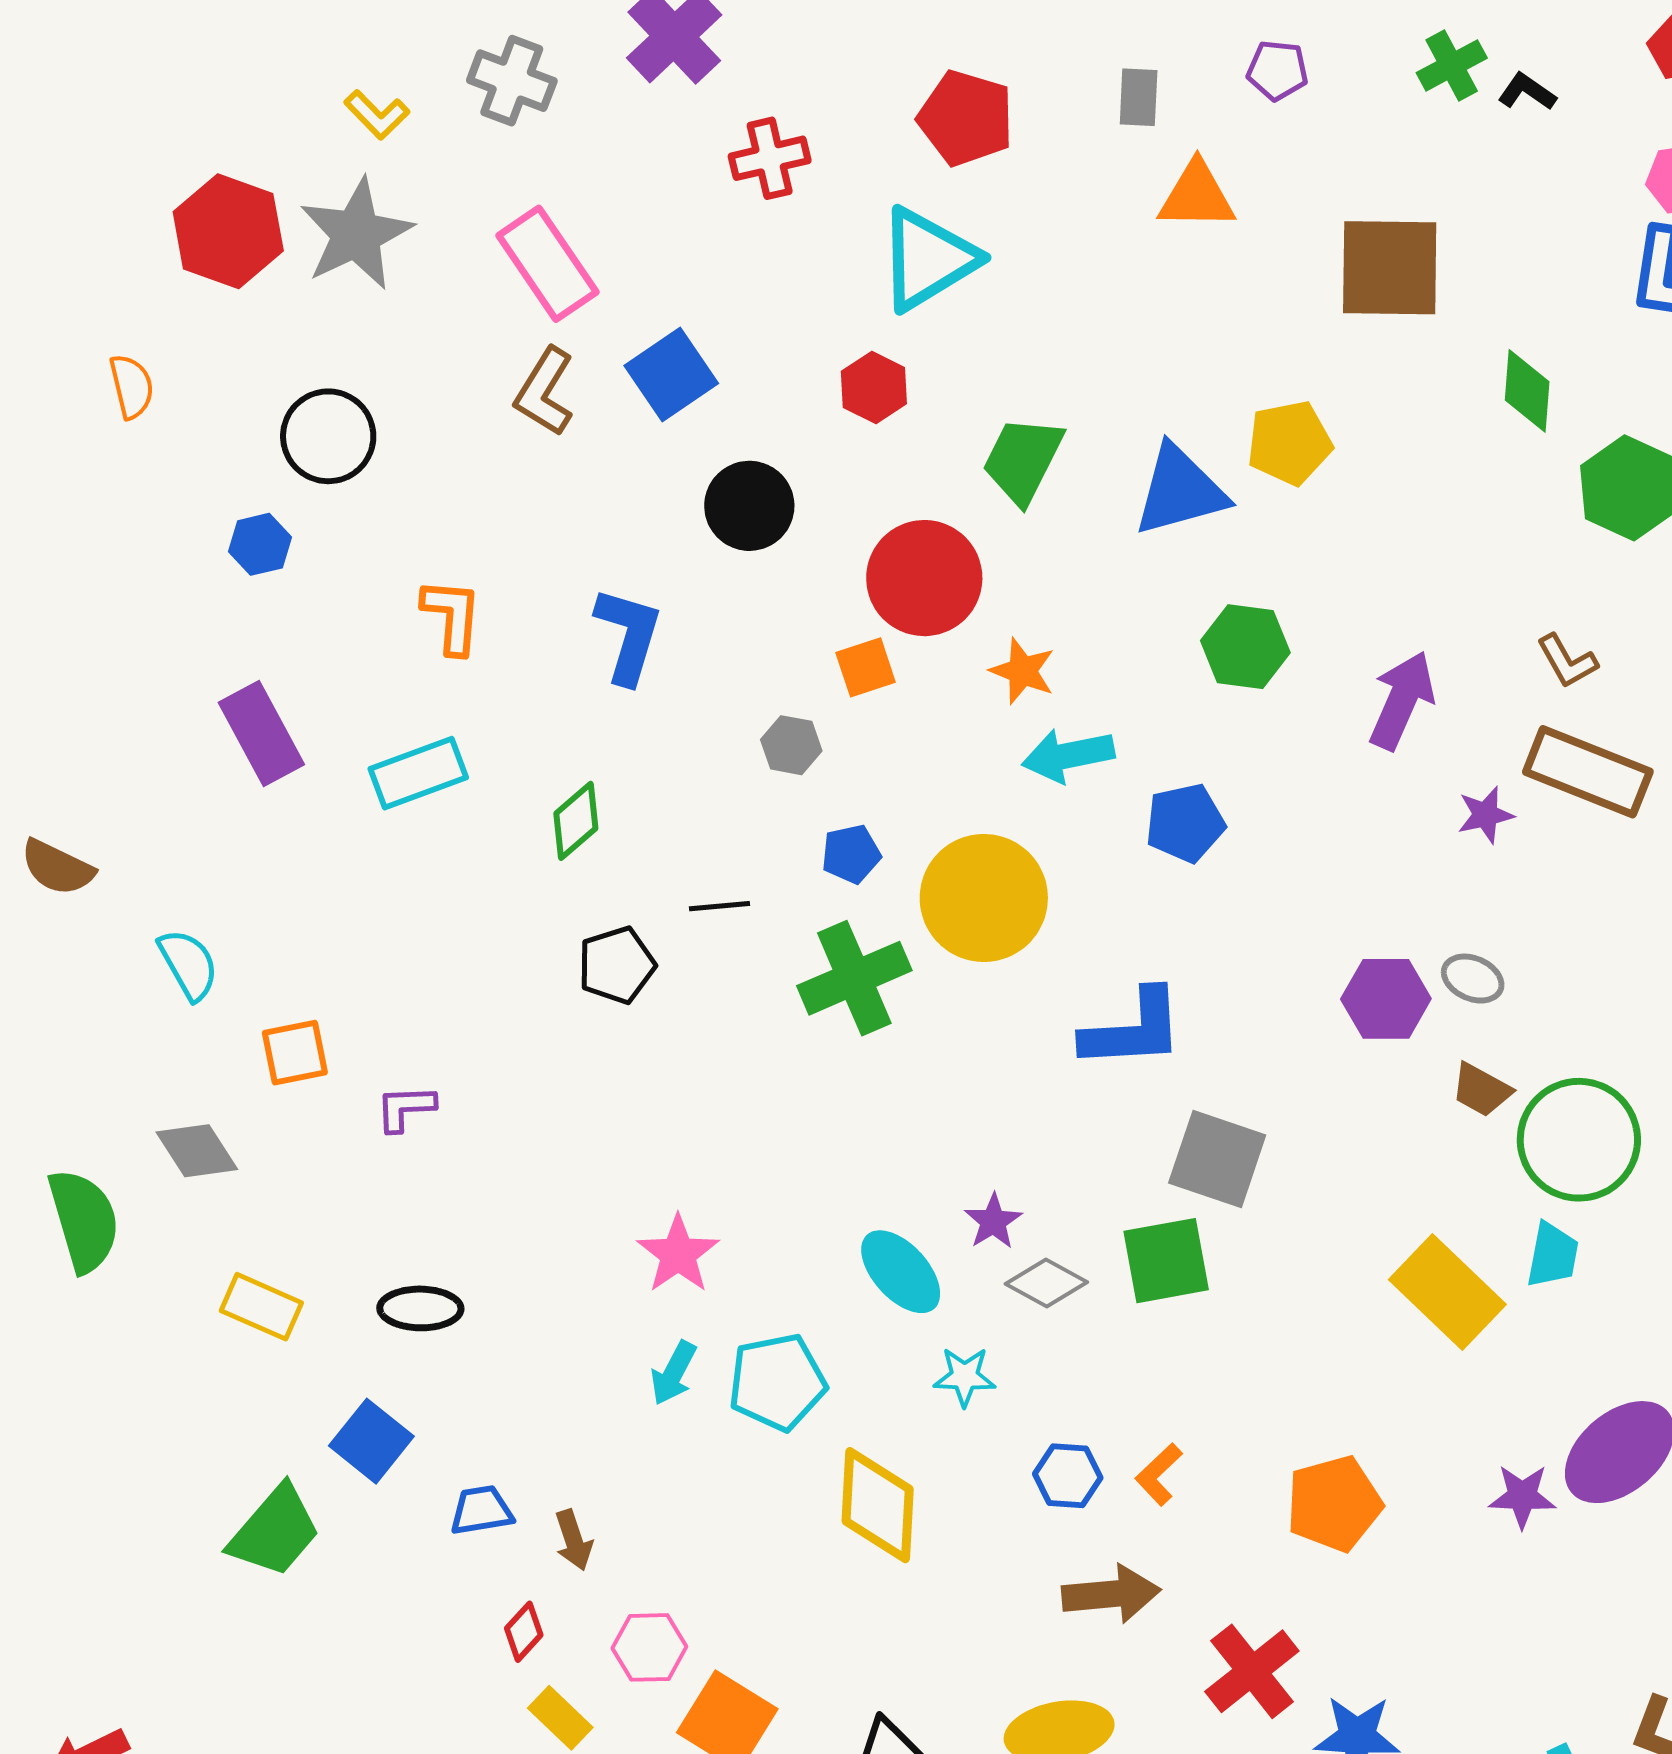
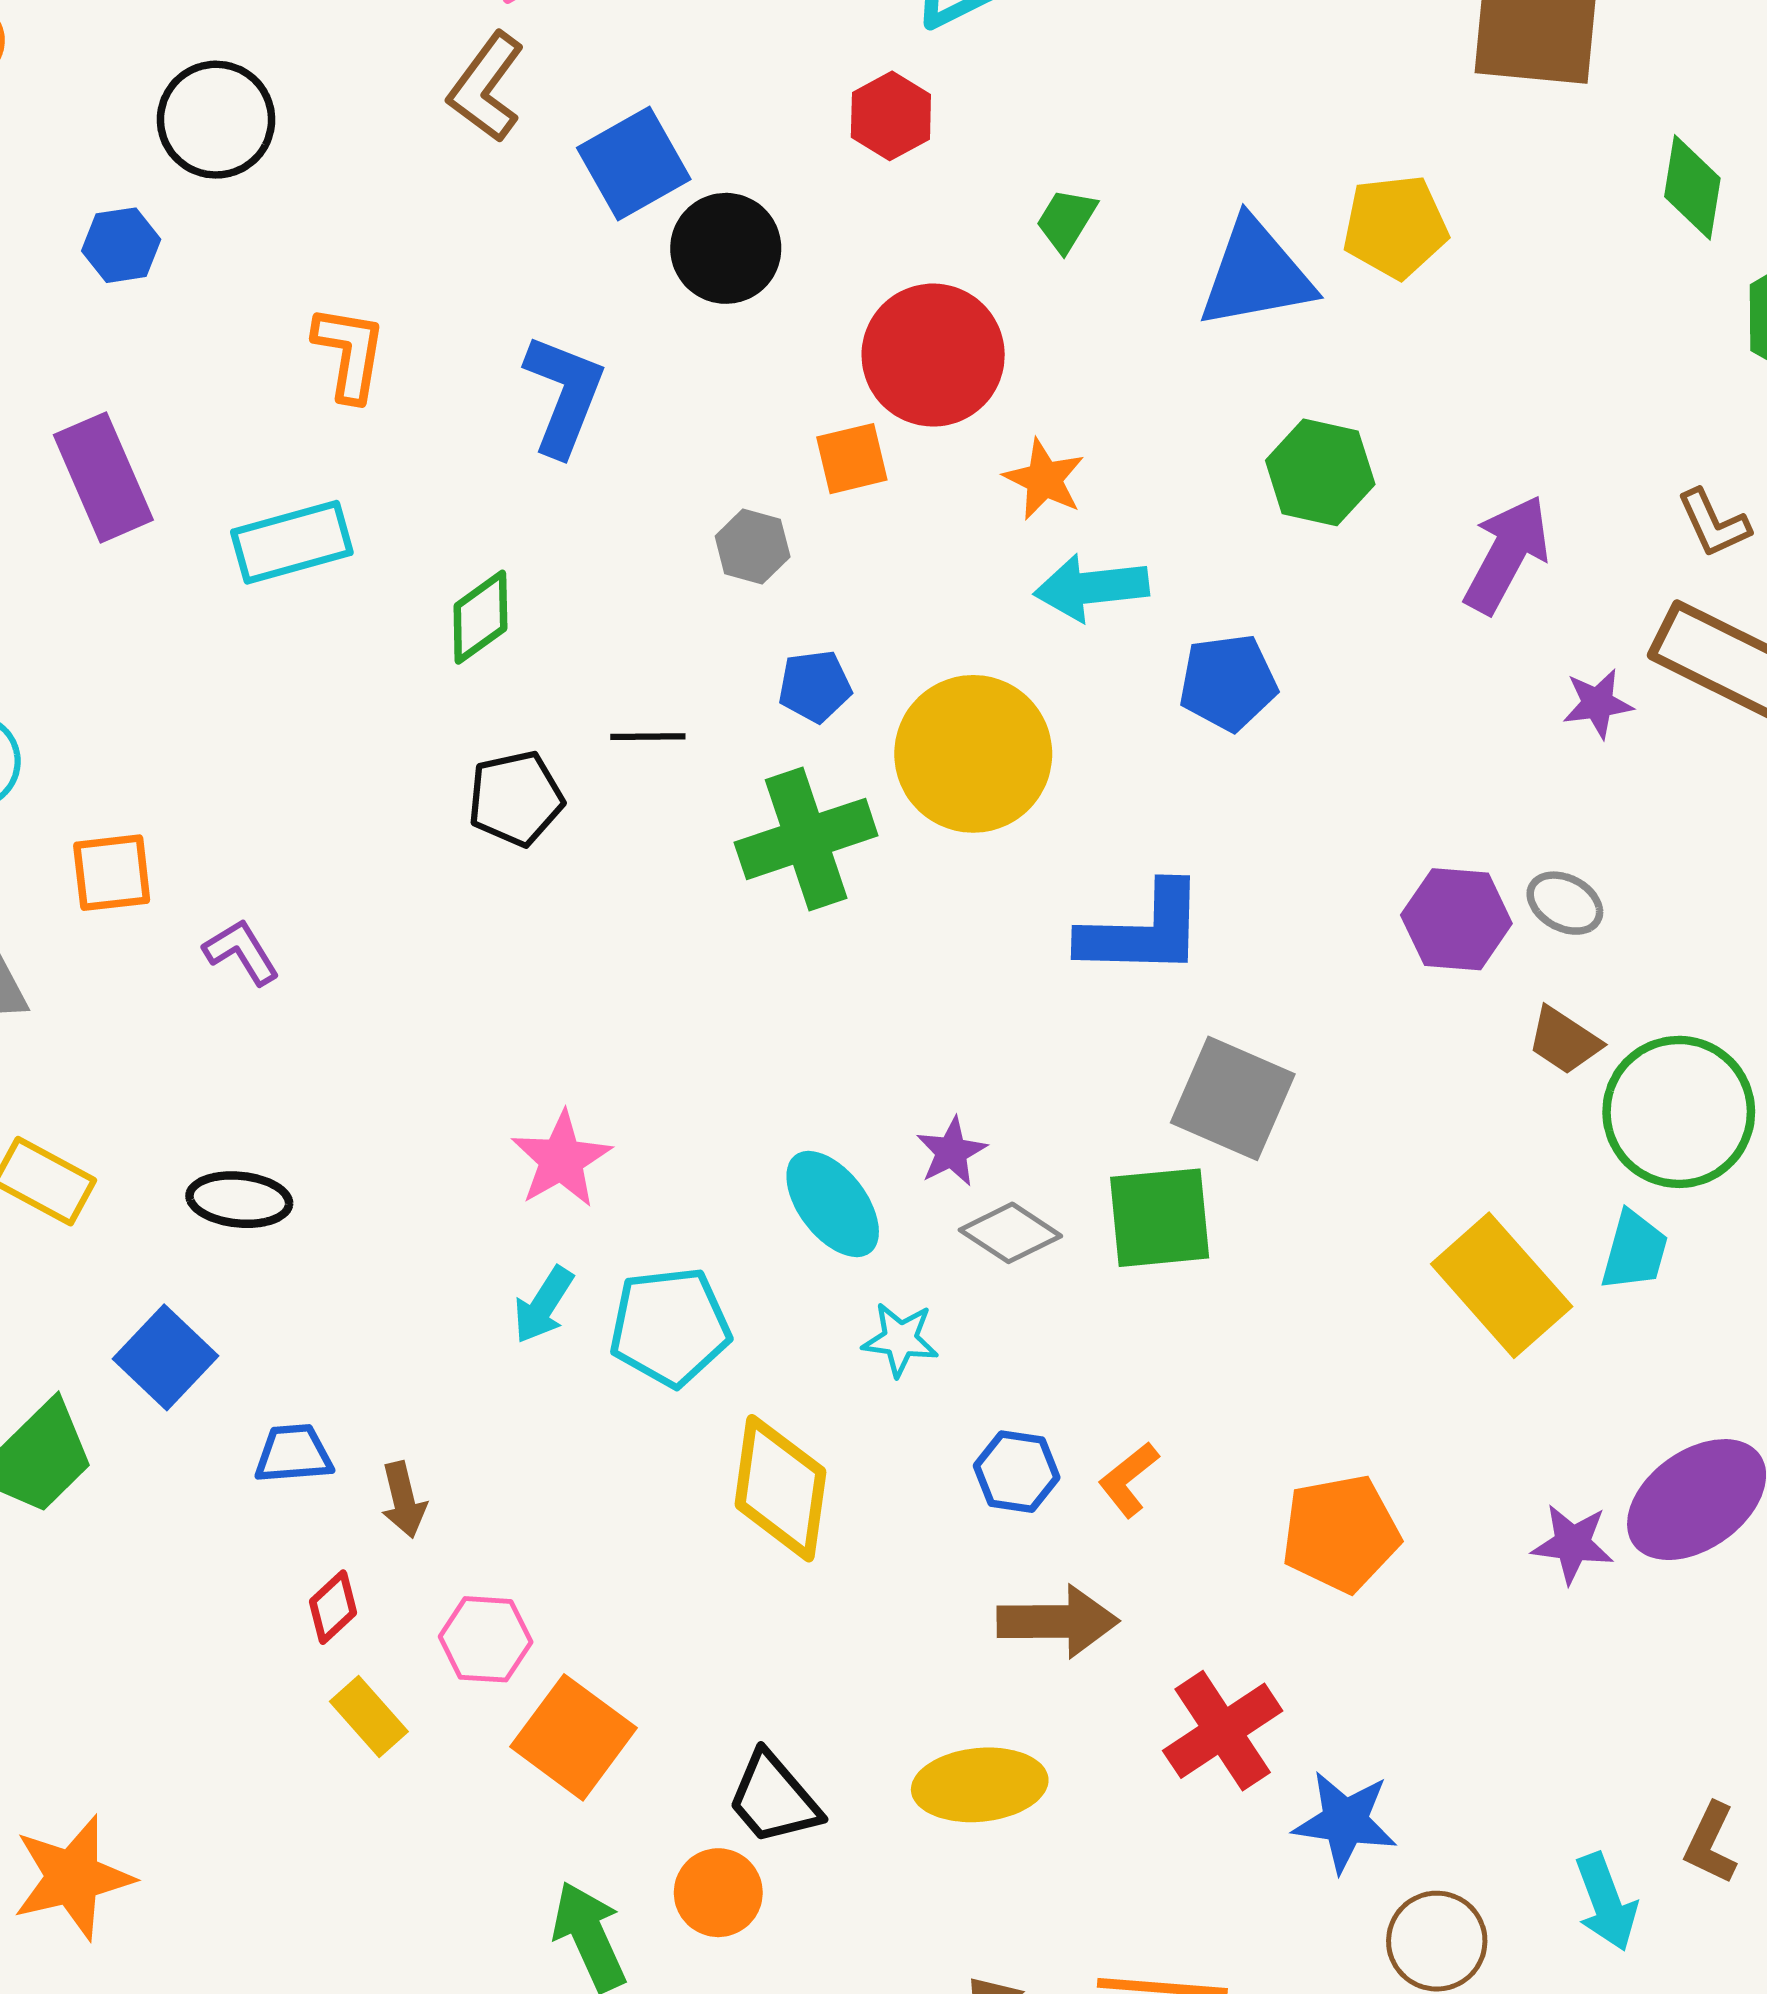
blue square: (671, 374) -> (634, 163), moved
green trapezoid: (1023, 460) -> (1066, 220), size x0.6
purple L-shape: (405, 1108) -> (241, 952), turned 56

